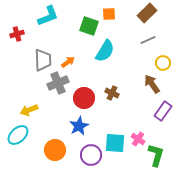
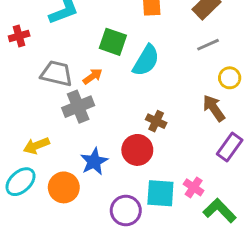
green square: (89, 26) -> (113, 42), moved
gray trapezoid: (43, 60) -> (57, 73), turned -75
red circle: (84, 98) -> (137, 150), moved
blue star: (79, 126) -> (94, 161), moved
orange circle: (55, 150) -> (64, 187), moved
green L-shape: (156, 155) -> (220, 210), turned -60

